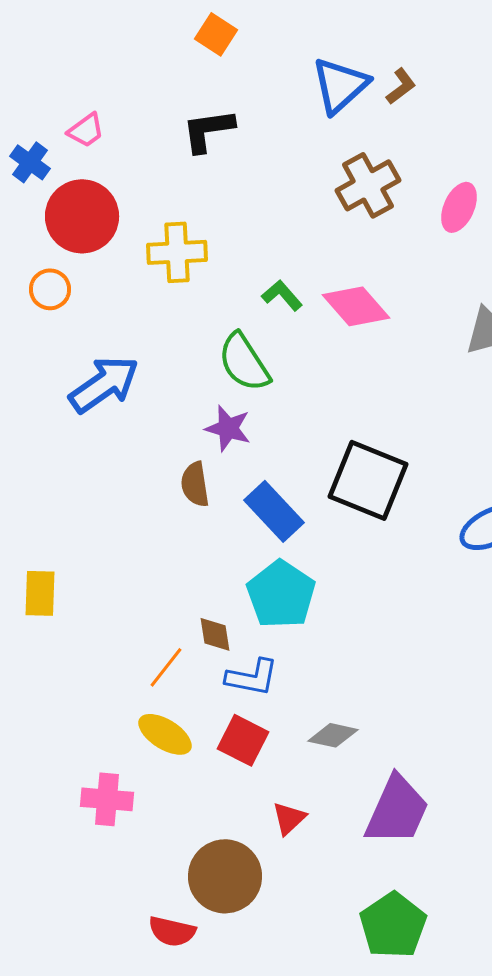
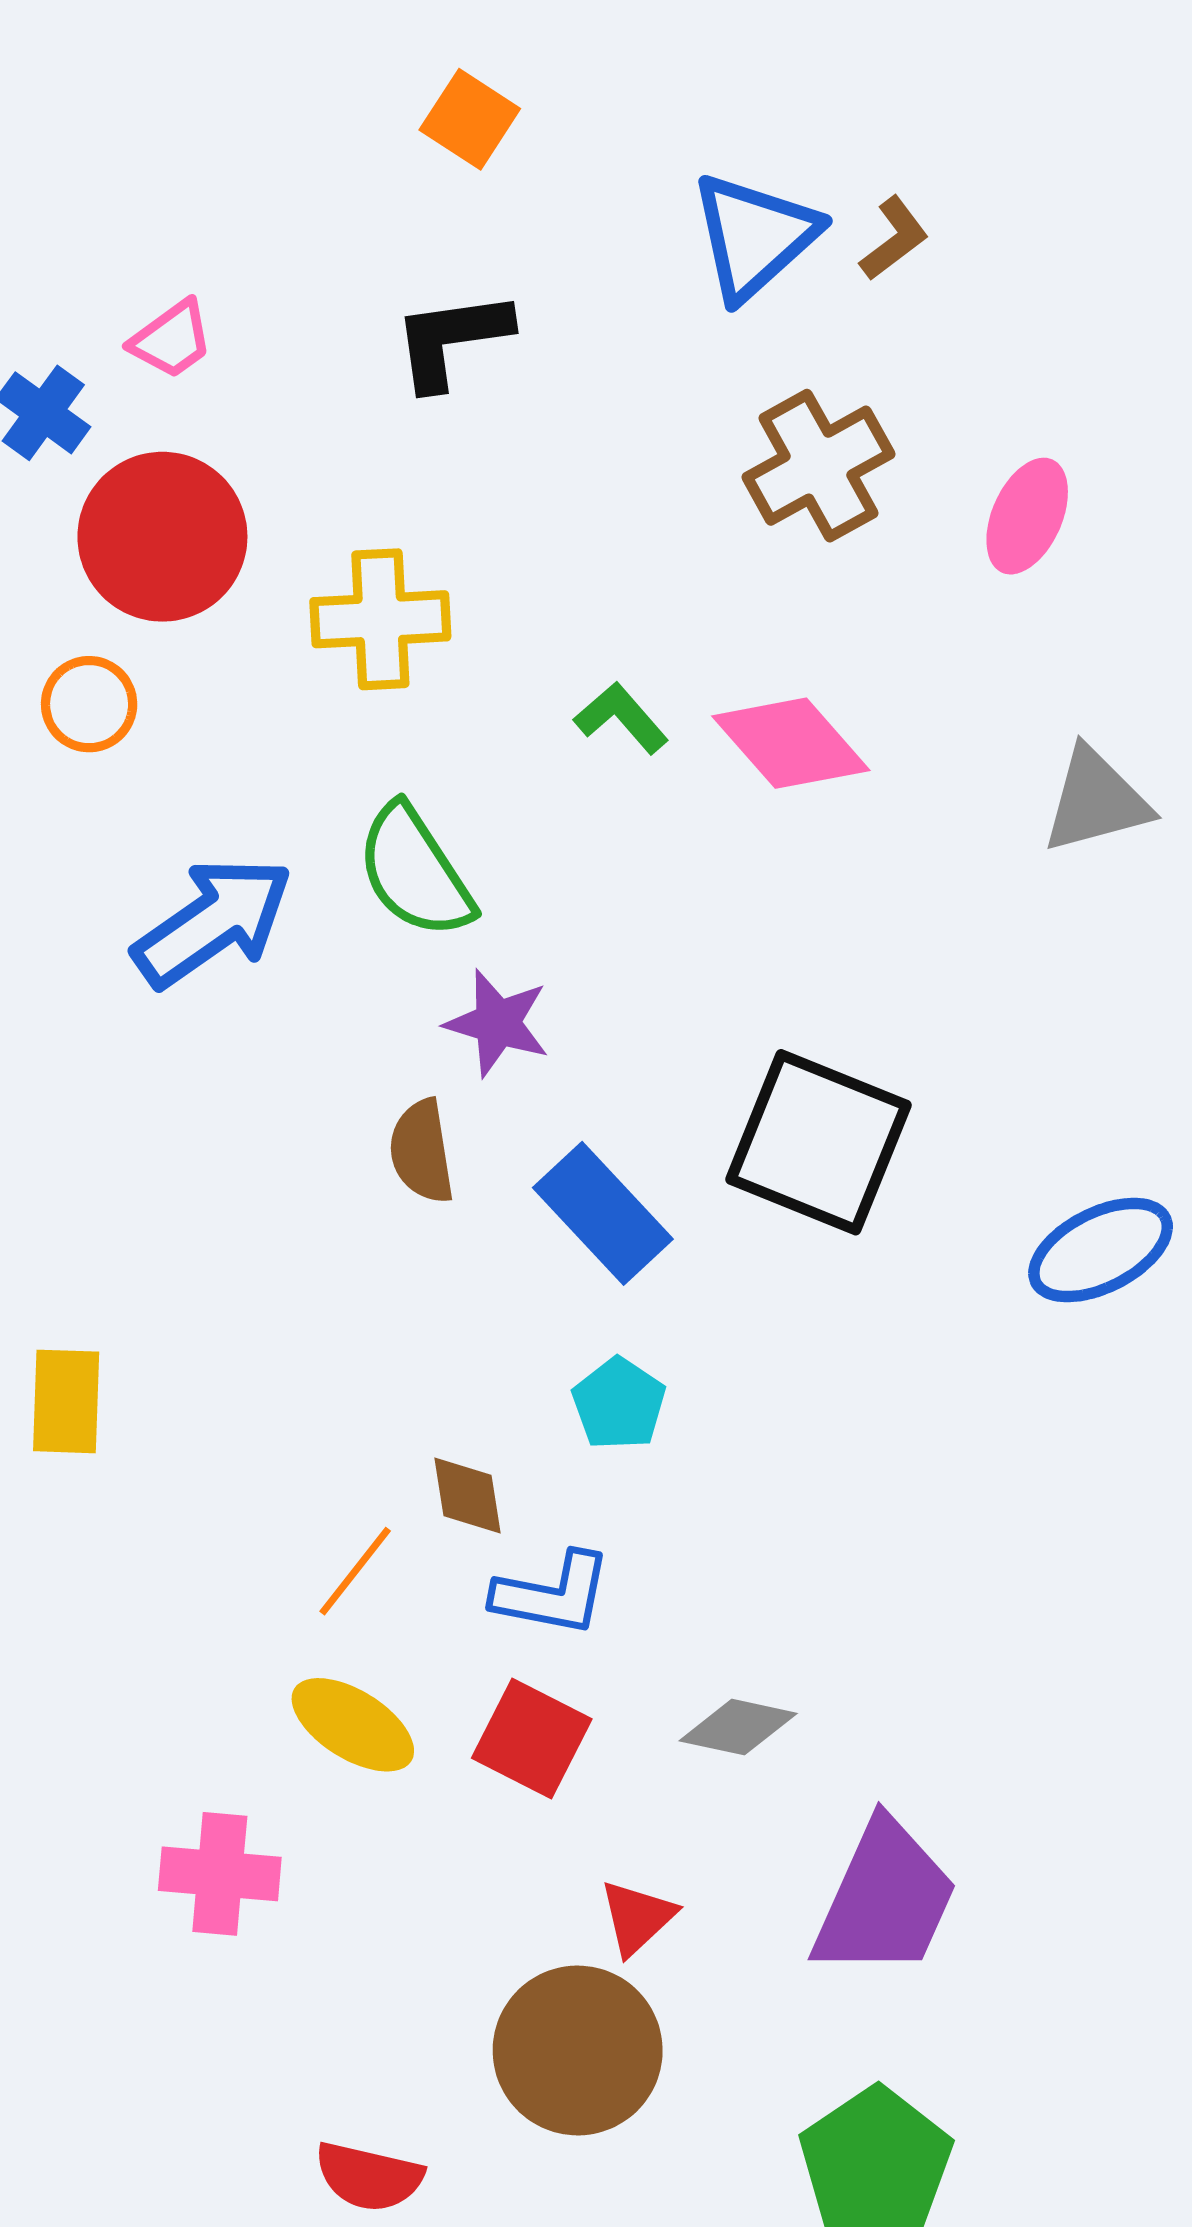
green semicircle: (244, 362) -> (415, 872), moved
cyan pentagon: (281, 594) -> (619, 1404), size x0.6
brown circle: (225, 876) -> (578, 2050), moved

